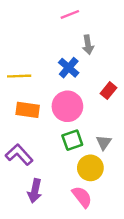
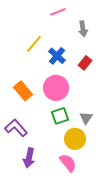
gray arrow: (88, 45) -> (83, 29), moved
yellow line: (19, 76) -> (34, 44), moved, turned -48
red rectangle: (109, 91) -> (85, 63), moved
orange rectangle: (28, 110) -> (23, 91), turned 42

